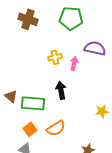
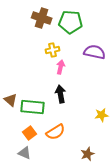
brown cross: (28, 19) -> (42, 18), moved
yellow cross: (55, 57) -> (53, 50), moved
pink arrow: (74, 63) -> (61, 67), moved

